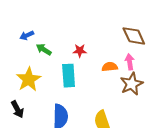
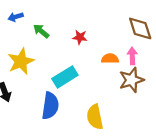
blue arrow: (27, 35) -> (16, 17), moved
cyan rectangle: (69, 76) -> (65, 77), moved, turned 55

